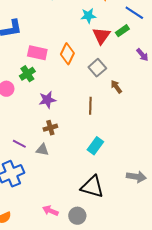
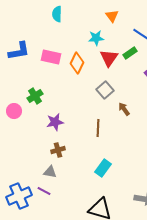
pink rectangle: (37, 53) -> (51, 57), moved
orange diamond: (67, 54) -> (77, 63), moved
purple line: (19, 144) -> (44, 191), moved

